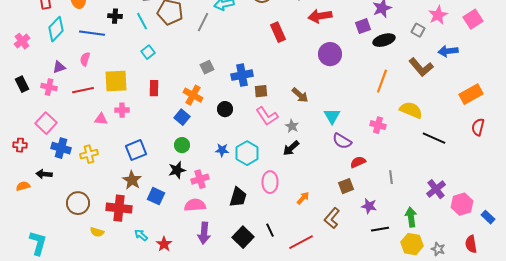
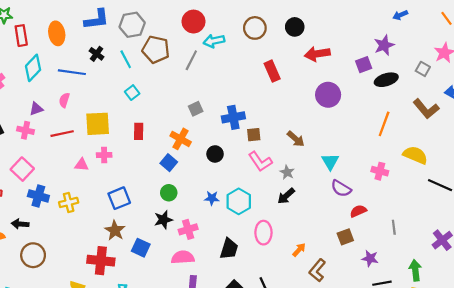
black cross: (115, 16) -> (97, 54), turned 32
brown circle: (78, 203) -> (33, 255), moved
brown L-shape: (332, 218) -> (317, 270), moved

